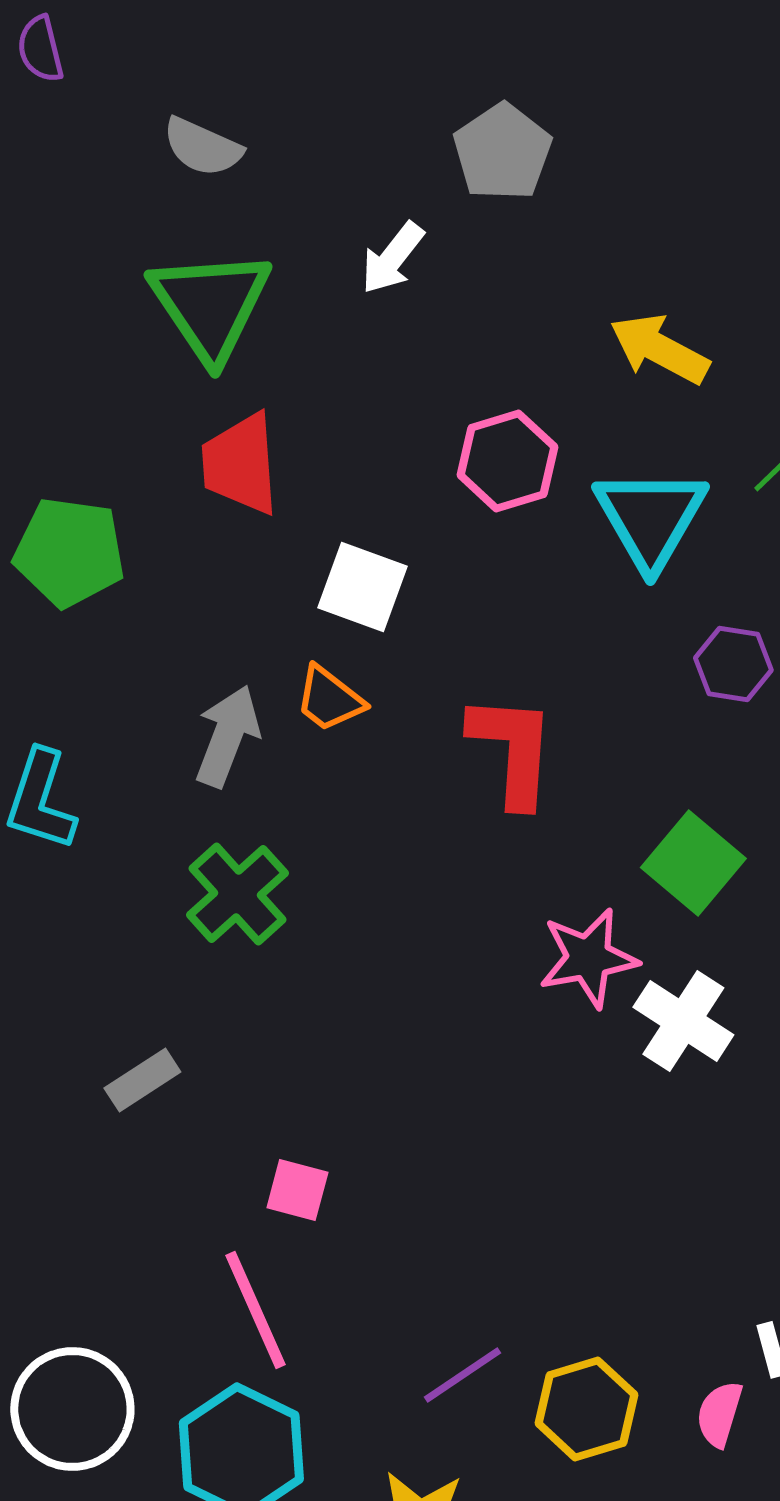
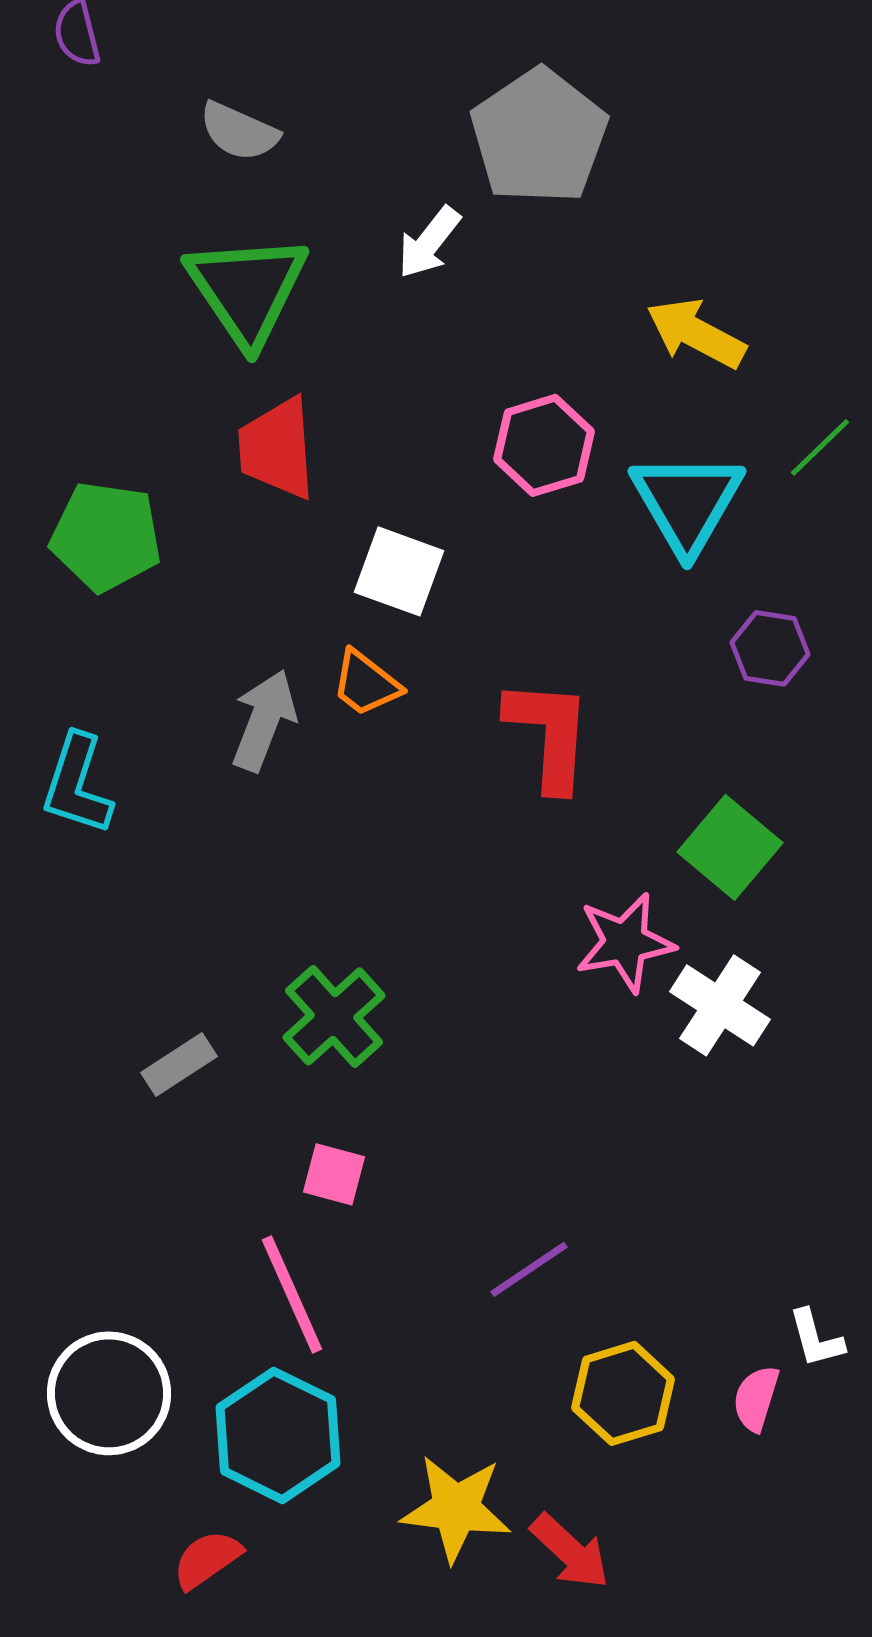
gray pentagon: (502, 152) -> (539, 136), size x1.4
green cross: (237, 894) -> (334, 1016), moved
purple line: (462, 1375) -> (529, 1269), moved

